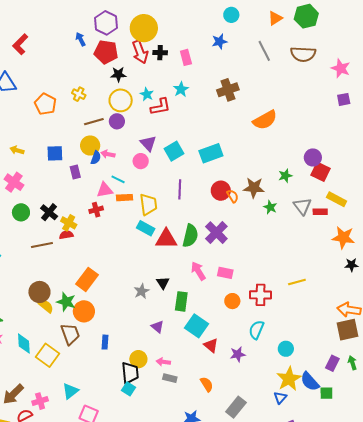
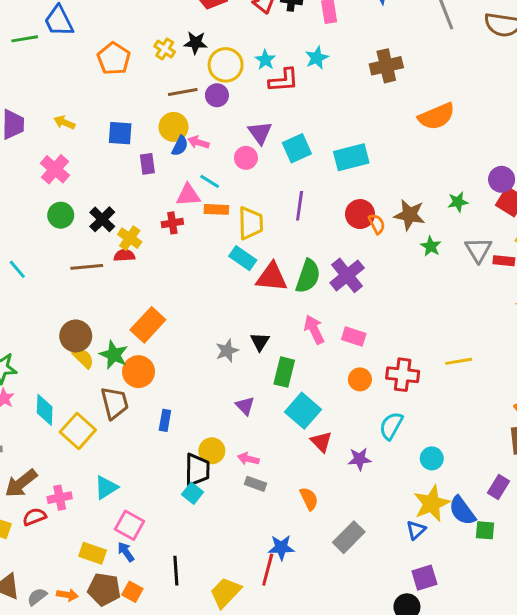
black star: (118, 74) -> (196, 43), moved

